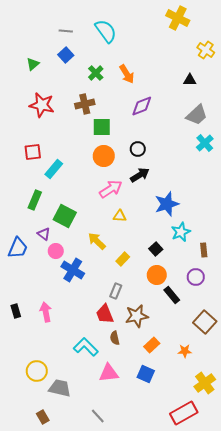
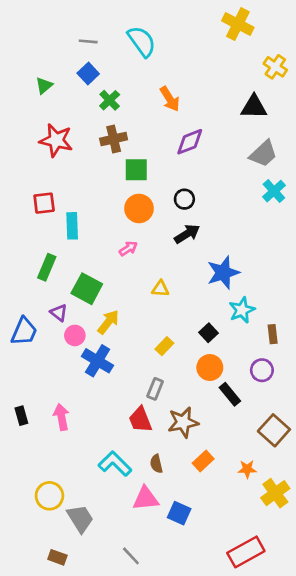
green cross: (96, 73) -> (110, 100), moved
black triangle: (190, 80) -> (254, 107), size x1.5
cyan rectangle: (54, 169) -> (72, 226), turned -42
pink arrow: (111, 189) -> (128, 249), moved, size x0.6
yellow arrow: (97, 241) -> (108, 322), moved, turned 84
brown semicircle: (115, 338) -> (156, 464), moved
blue square: (146, 374) -> (179, 513), moved
yellow cross: (205, 383) -> (275, 493), moved
gray trapezoid: (60, 388) -> (80, 519), turned 45
brown rectangle: (43, 417) -> (57, 557), turned -40

